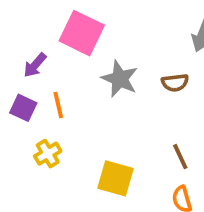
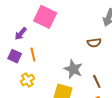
gray star: (120, 79) -> (73, 69), moved

